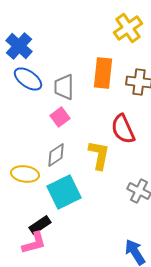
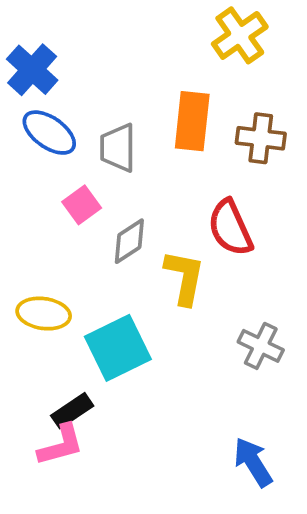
pink square: (60, 117) -> (82, 205), moved
gray diamond: (56, 155) -> (129, 241), moved

